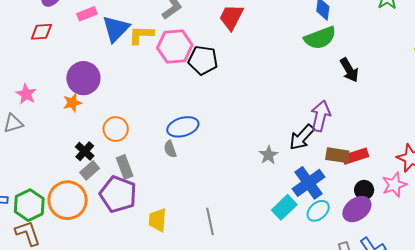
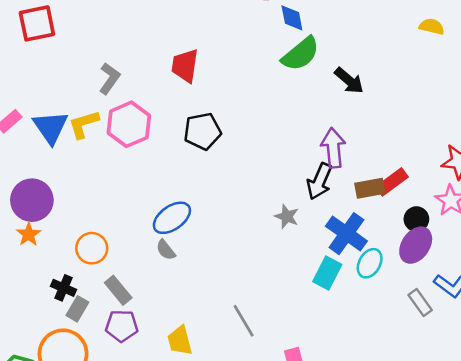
black pentagon: (203, 60) -> (202, 131), moved
purple pentagon: (118, 194) -> (122, 326), size x0.7

